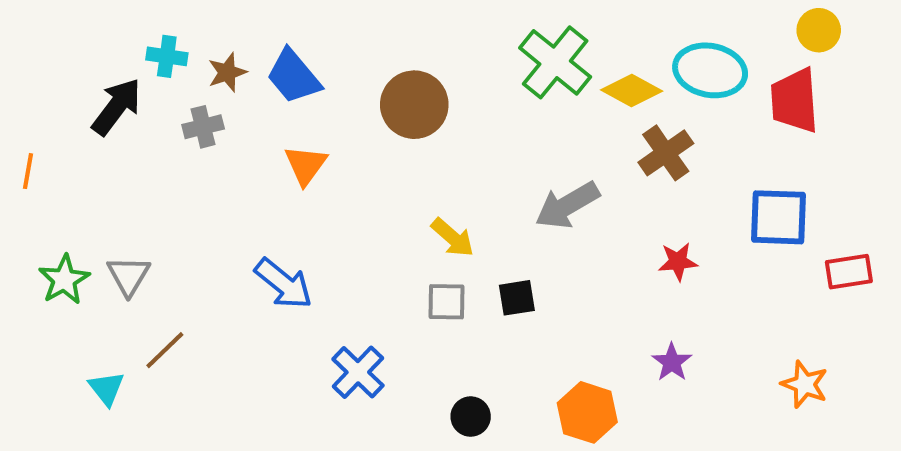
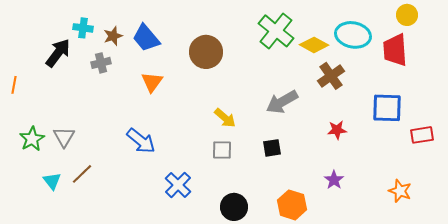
black square: (517, 298) -> (272, 148), moved
cyan triangle: (106, 388) -> (52, 181), moved
black circle: (471, 417) -> (234, 207), size x1.4

